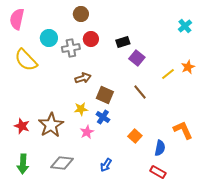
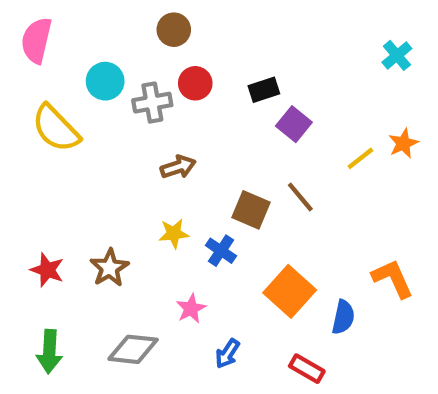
brown square: (105, 95) -> (251, 210), moved
brown star: (51, 125) -> (109, 268), size x0.7
pink star: (87, 132) -> (191, 309), moved
orange square: (135, 136) -> (290, 291), size x1.6
red rectangle: (158, 172) -> (307, 369), moved

